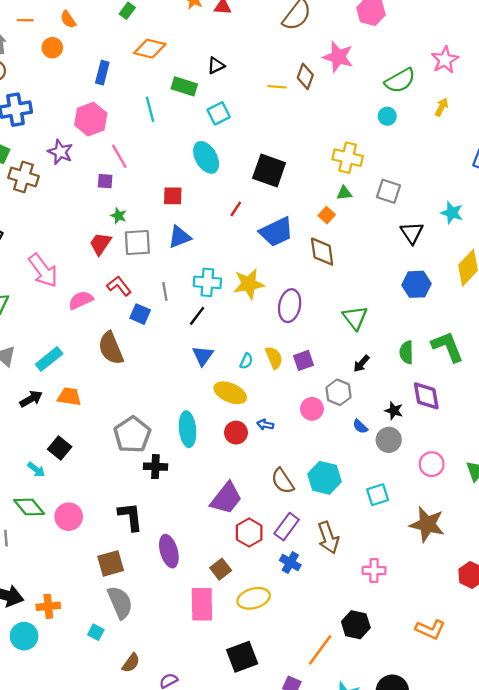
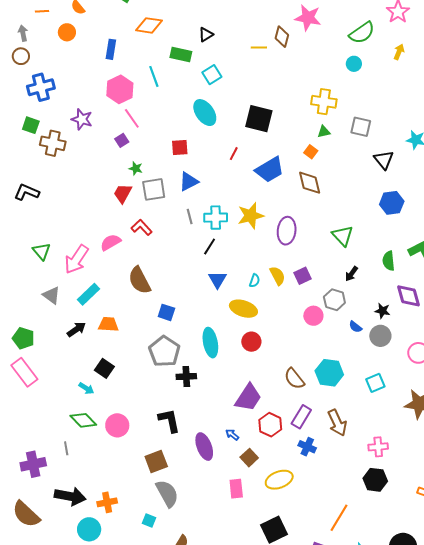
pink hexagon: (91, 119) -> (120, 89), moved
purple square: (105, 181) -> (122, 140), turned -32
pink arrow: (43, 270) -> (77, 259), moved, turned 76
gray line: (165, 291) -> (190, 217), moved
blue square: (140, 314) -> (166, 312), moved
blue arrow: (265, 425) -> (232, 435), moved, turned 32
pink rectangle: (202, 604) -> (236, 489), size x0.7
black hexagon: (356, 625) -> (375, 480), moved

